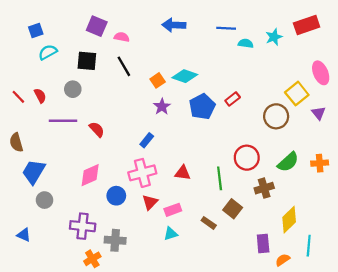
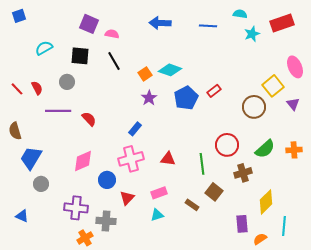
blue square: (36, 30) -> (19, 16), moved
cyan semicircle: (246, 43) -> (240, 14), moved
red triangle: (150, 202) -> (127, 198), moved

